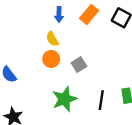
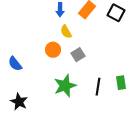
yellow semicircle: (52, 39) -> (66, 32), moved

